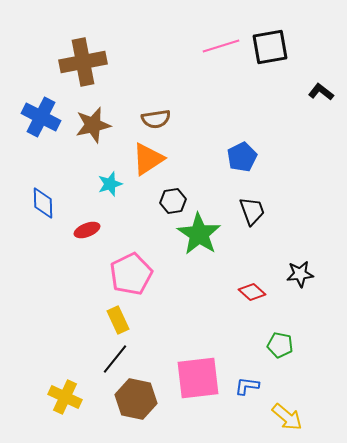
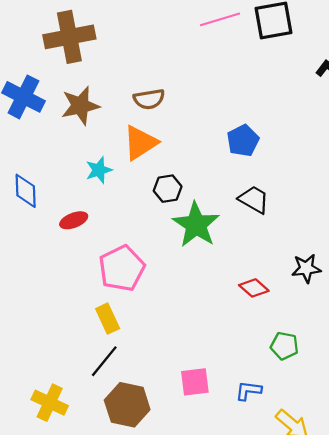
black trapezoid: (252, 211) -> (254, 200), turned -40
pink square: (198, 378) -> (195, 382), size x0.6

